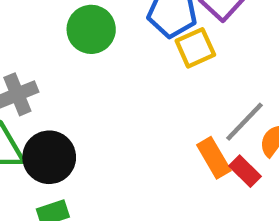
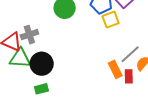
red rectangle: (245, 171) -> (129, 76), turned 40

